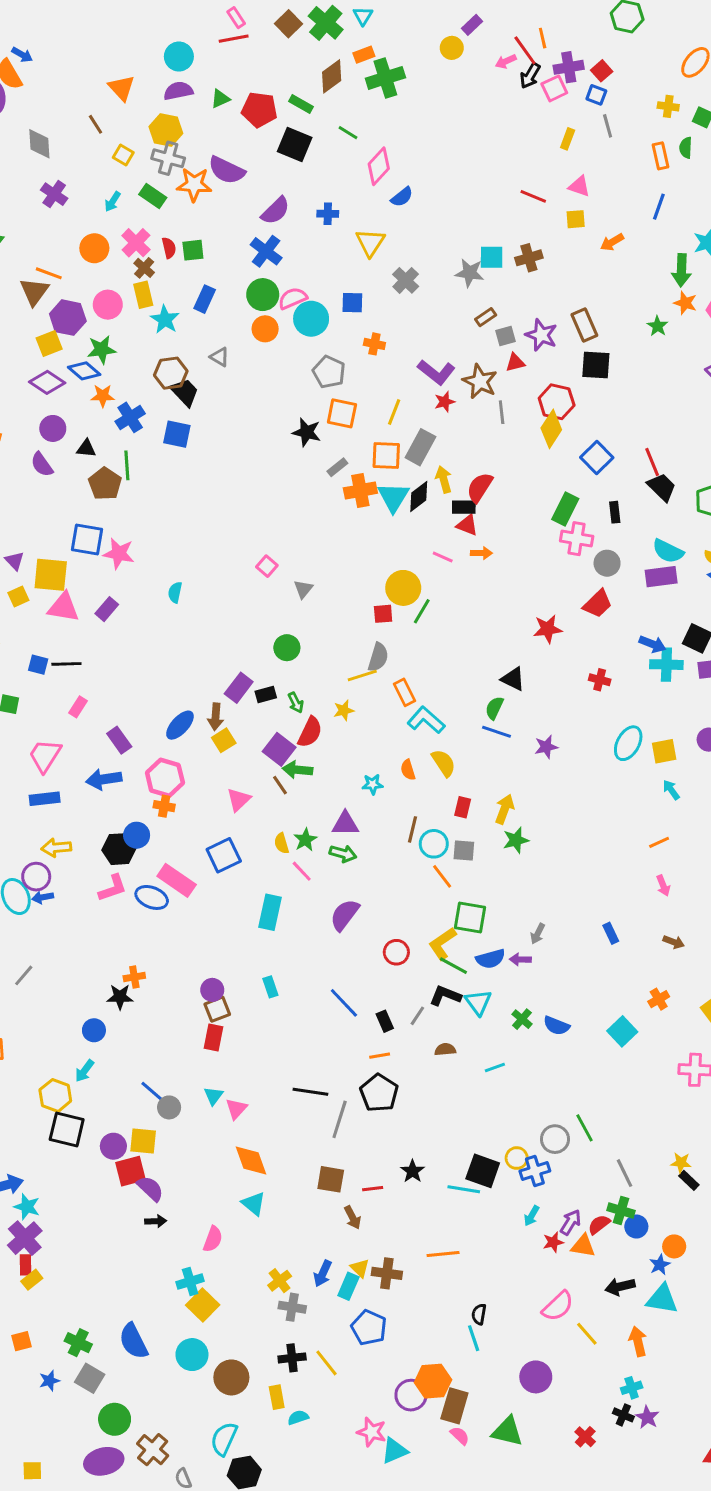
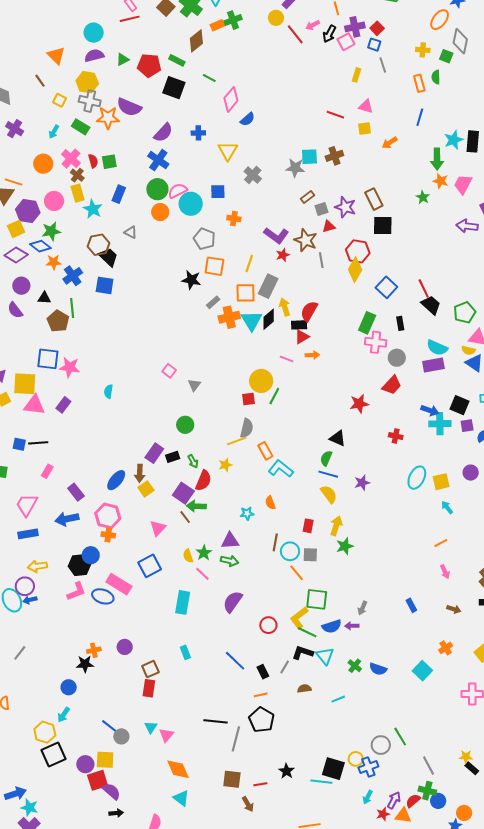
red line: (525, 50) -> (295, 34), moved
green cross: (385, 78) -> (233, 20), moved, size x0.7
red triangle: (467, 525) -> (302, 337), turned -49
yellow semicircle: (444, 763) -> (329, 494), moved
purple circle: (212, 990) -> (125, 647), moved
black square: (67, 1130) -> (54, 755), turned -35

